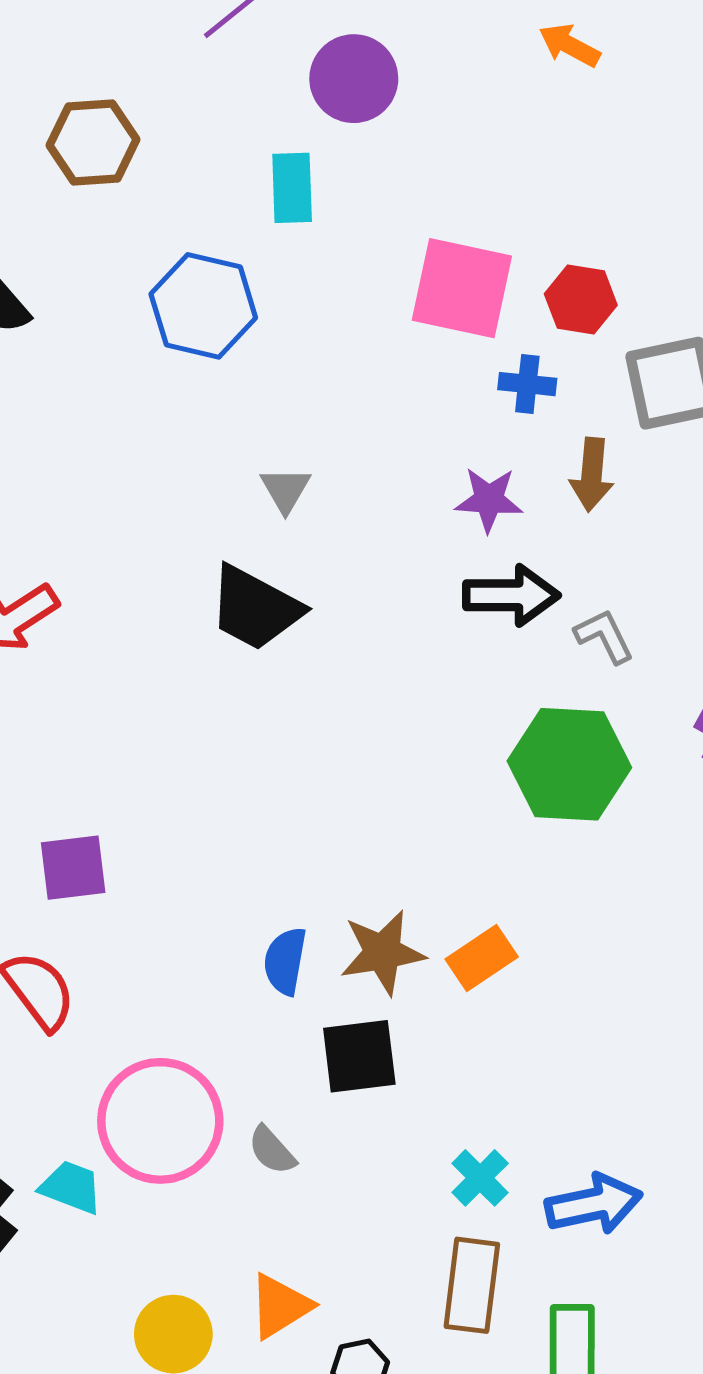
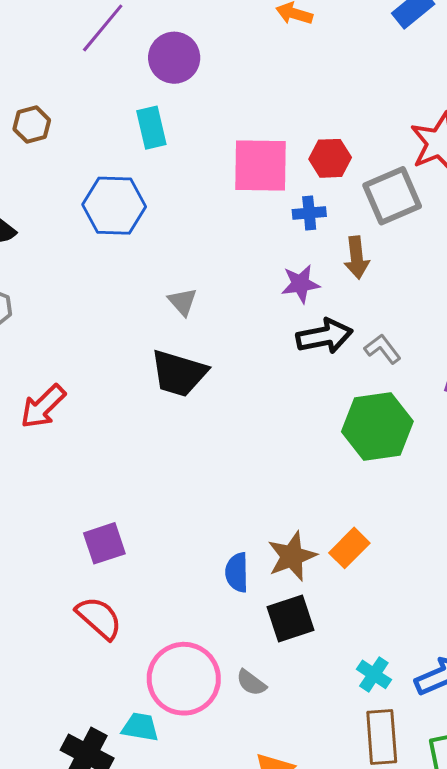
brown hexagon: (93, 142) -> (32, 125), size x0.7

